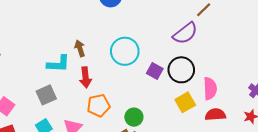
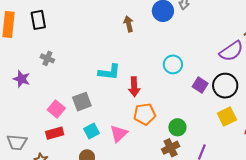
brown arrow: (80, 48) -> (129, 24), moved
cyan circle: (125, 51) -> (173, 64), size x0.7
gray square: (46, 95) -> (82, 102), moved

